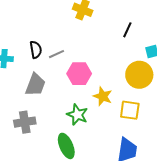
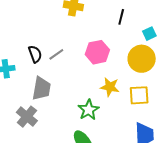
pink hexagon: (79, 74) -> (97, 52), moved
green star: (77, 115) -> (89, 110), turned 30
gray cross: (25, 122) -> (27, 117), moved, turned -30

